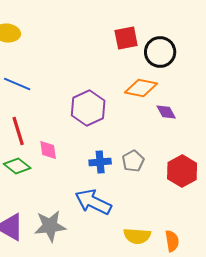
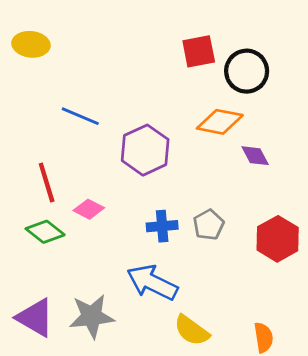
blue line: (17, 84) -> (80, 116), moved
pink diamond: (48, 150) -> (89, 209), turned -55
yellow semicircle: (137, 236) -> (192, 330), moved, turned 32

